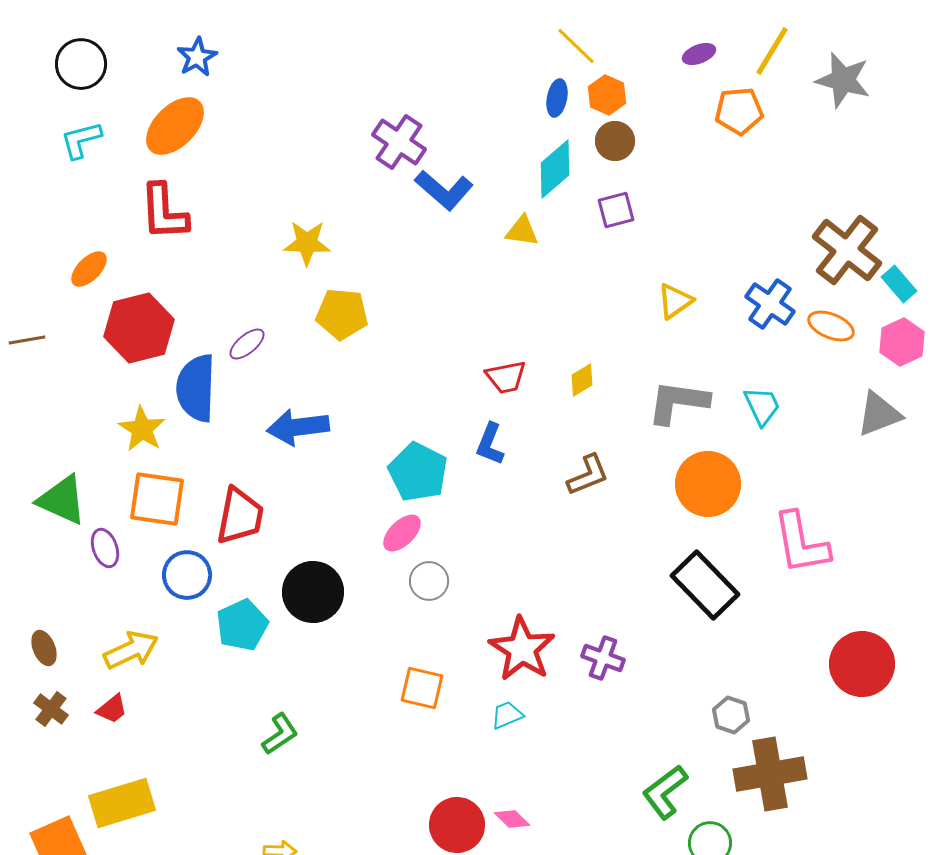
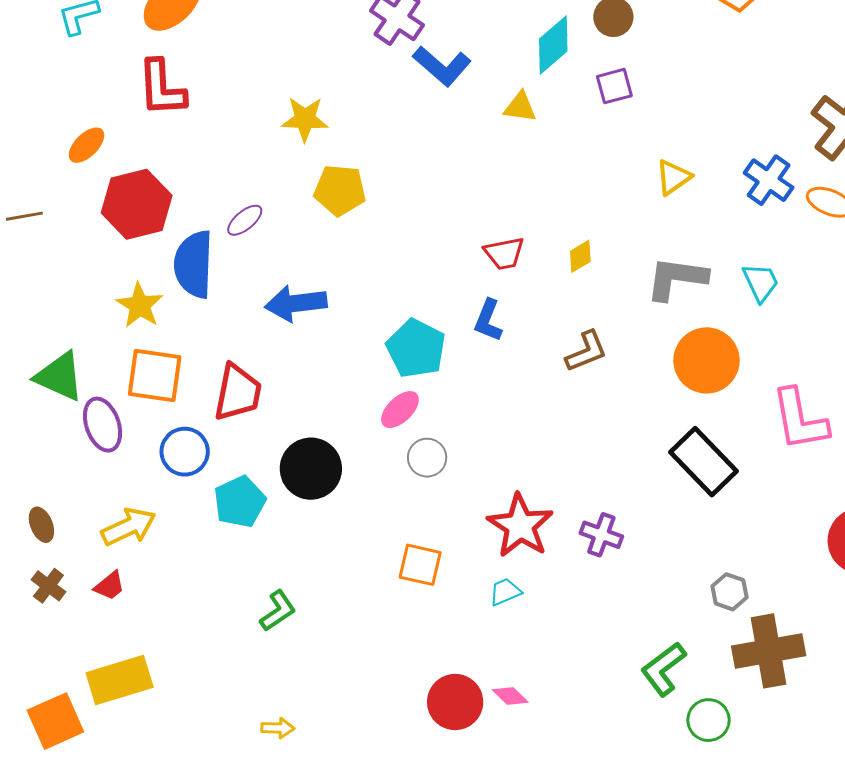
purple ellipse: (105, 548) -> (103, 425), size x1.4

